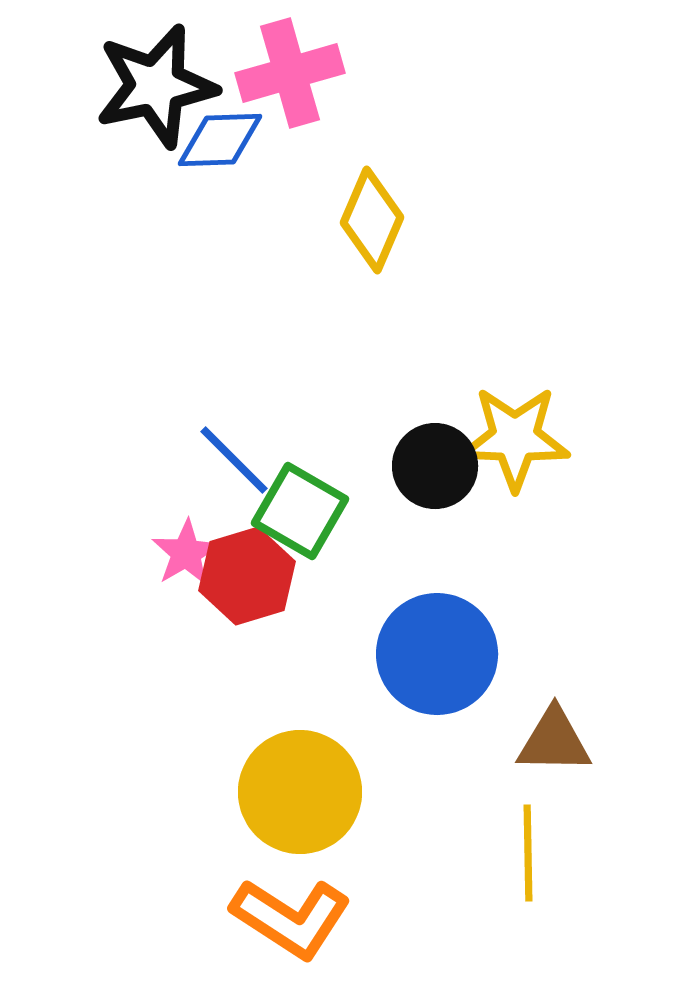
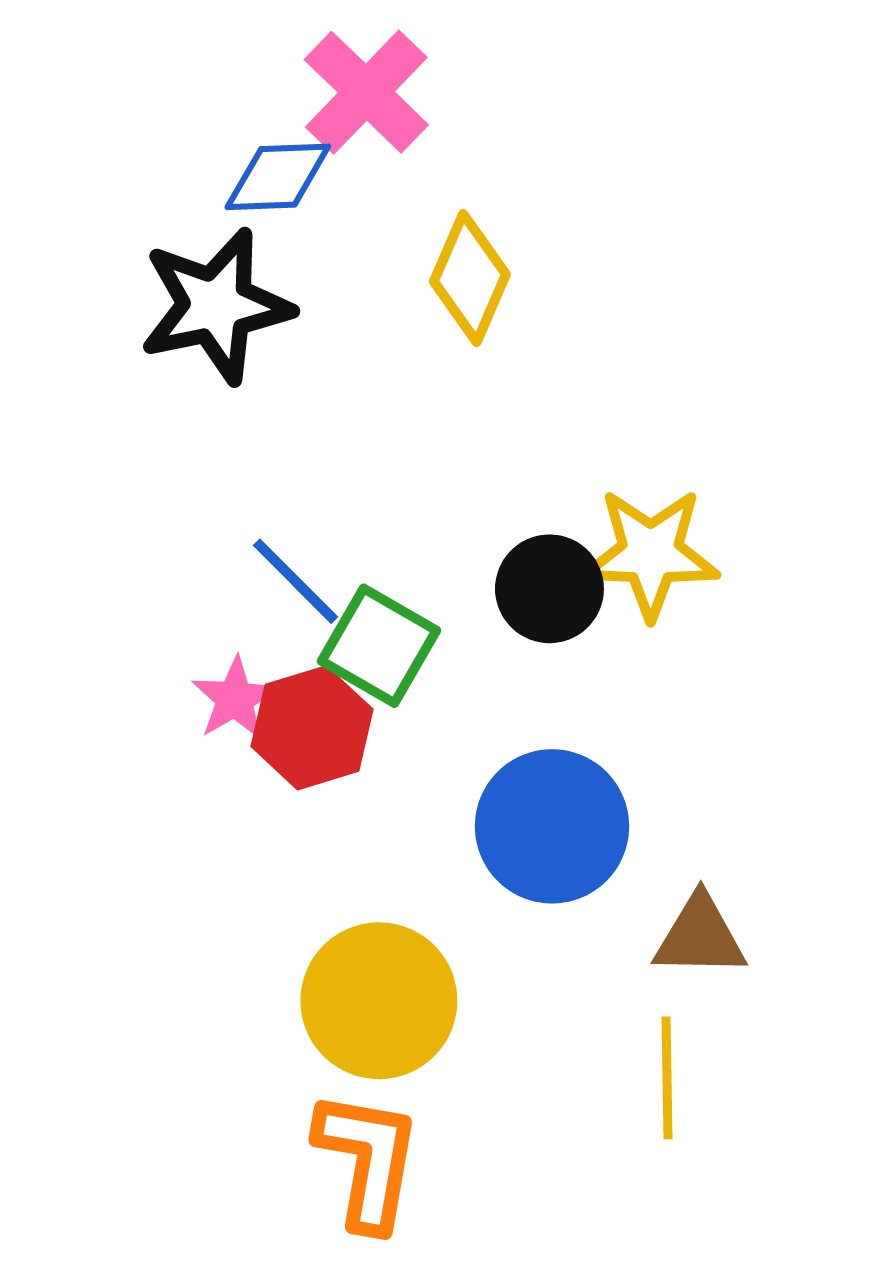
pink cross: (290, 73) -> (366, 92), turned -30
black star: (156, 86) -> (216, 306), moved
orange L-shape: (291, 918) -> (368, 1160), turned -113

